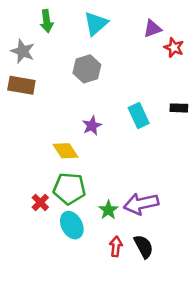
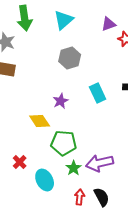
green arrow: (47, 21) -> (25, 18), size x1.4
gray hexagon: (87, 69) -> (70, 58), moved
green pentagon: (69, 189) -> (64, 143), moved

